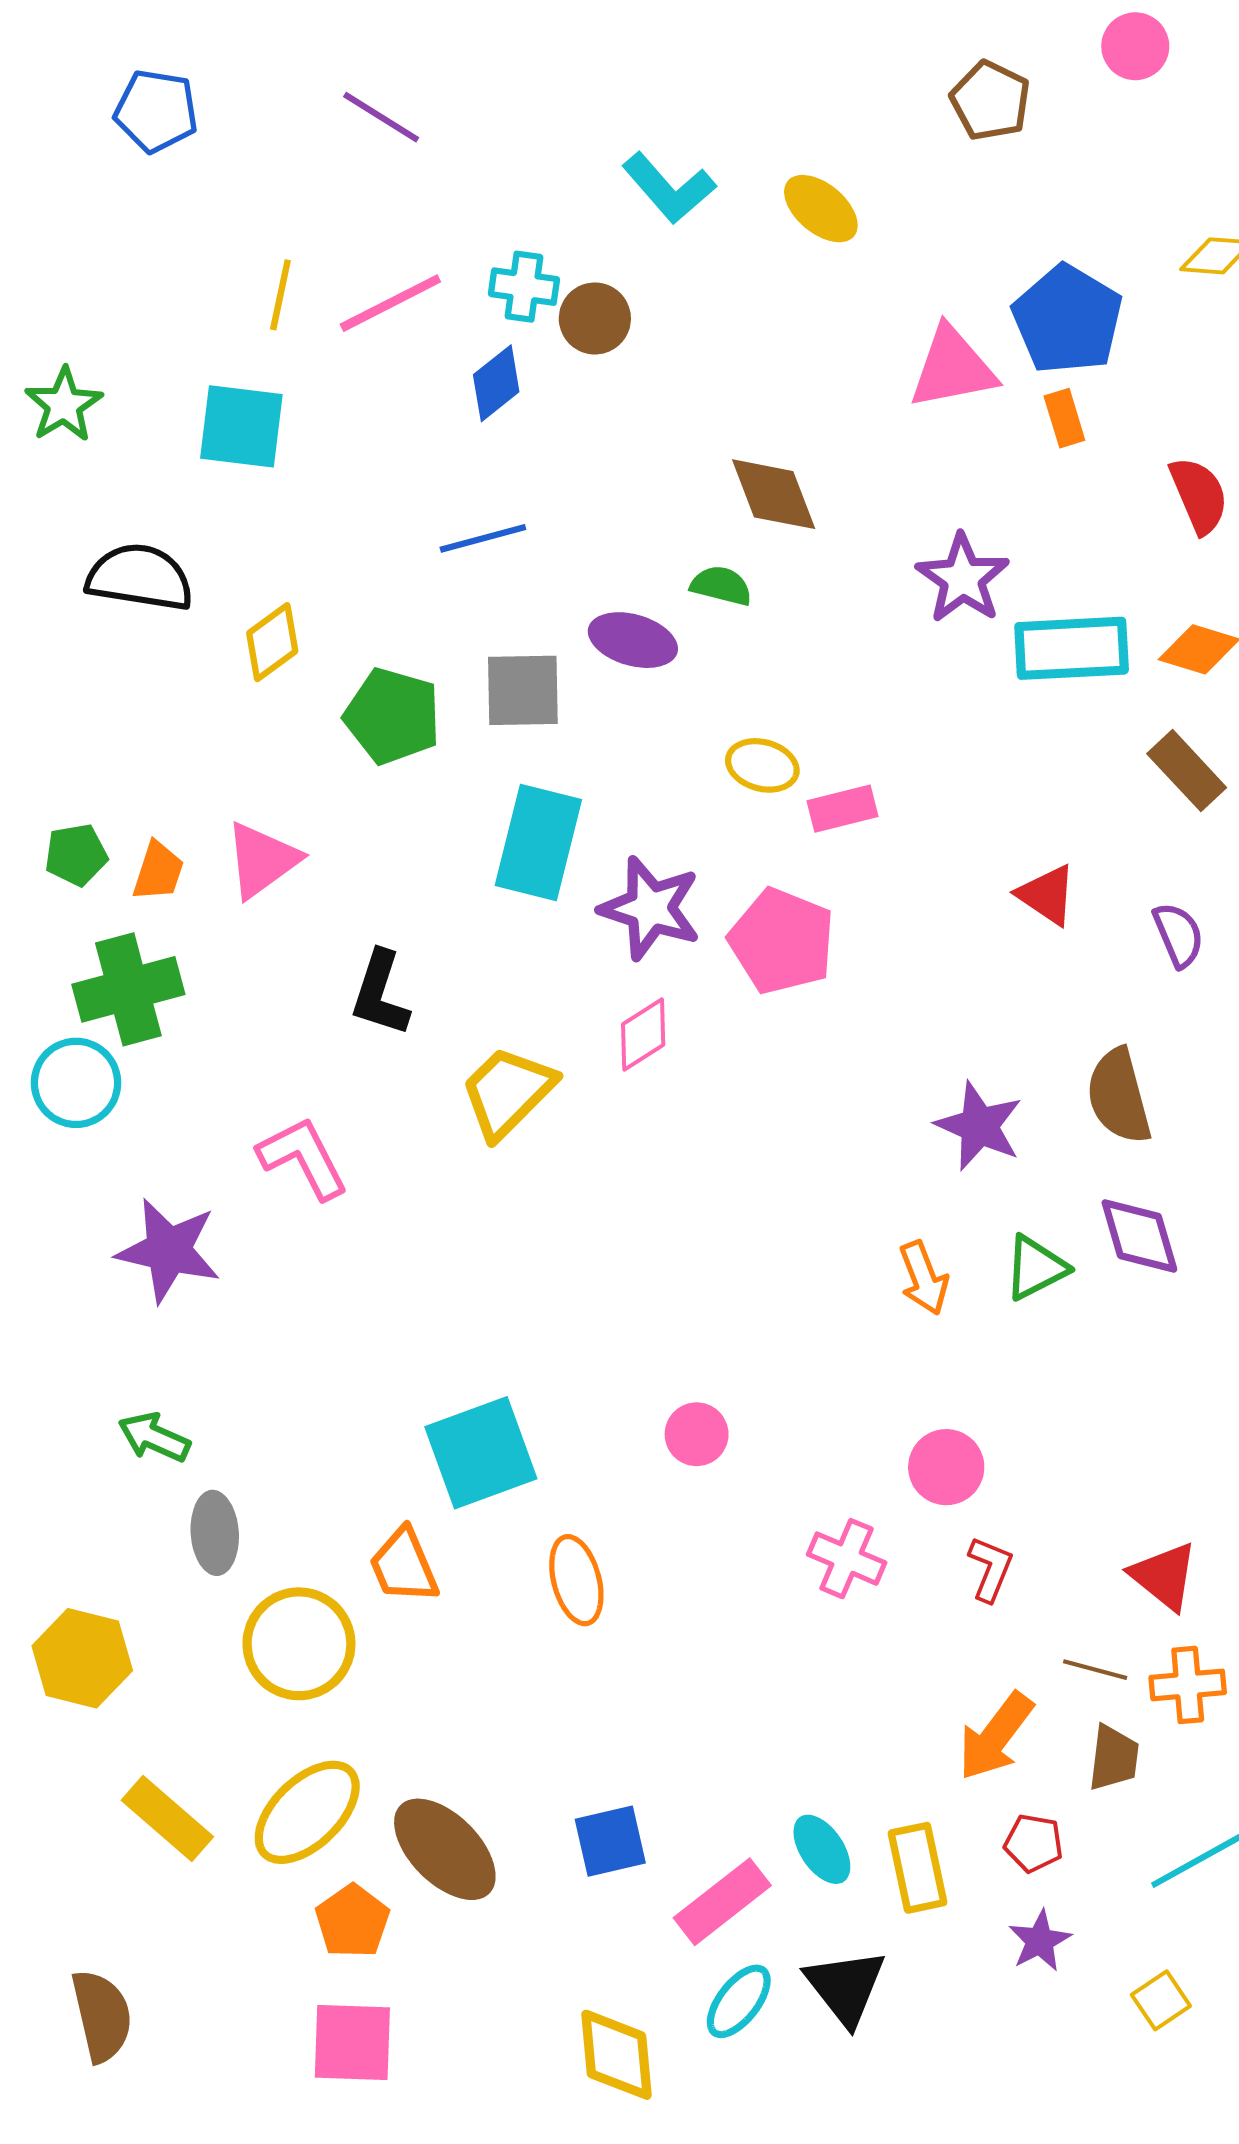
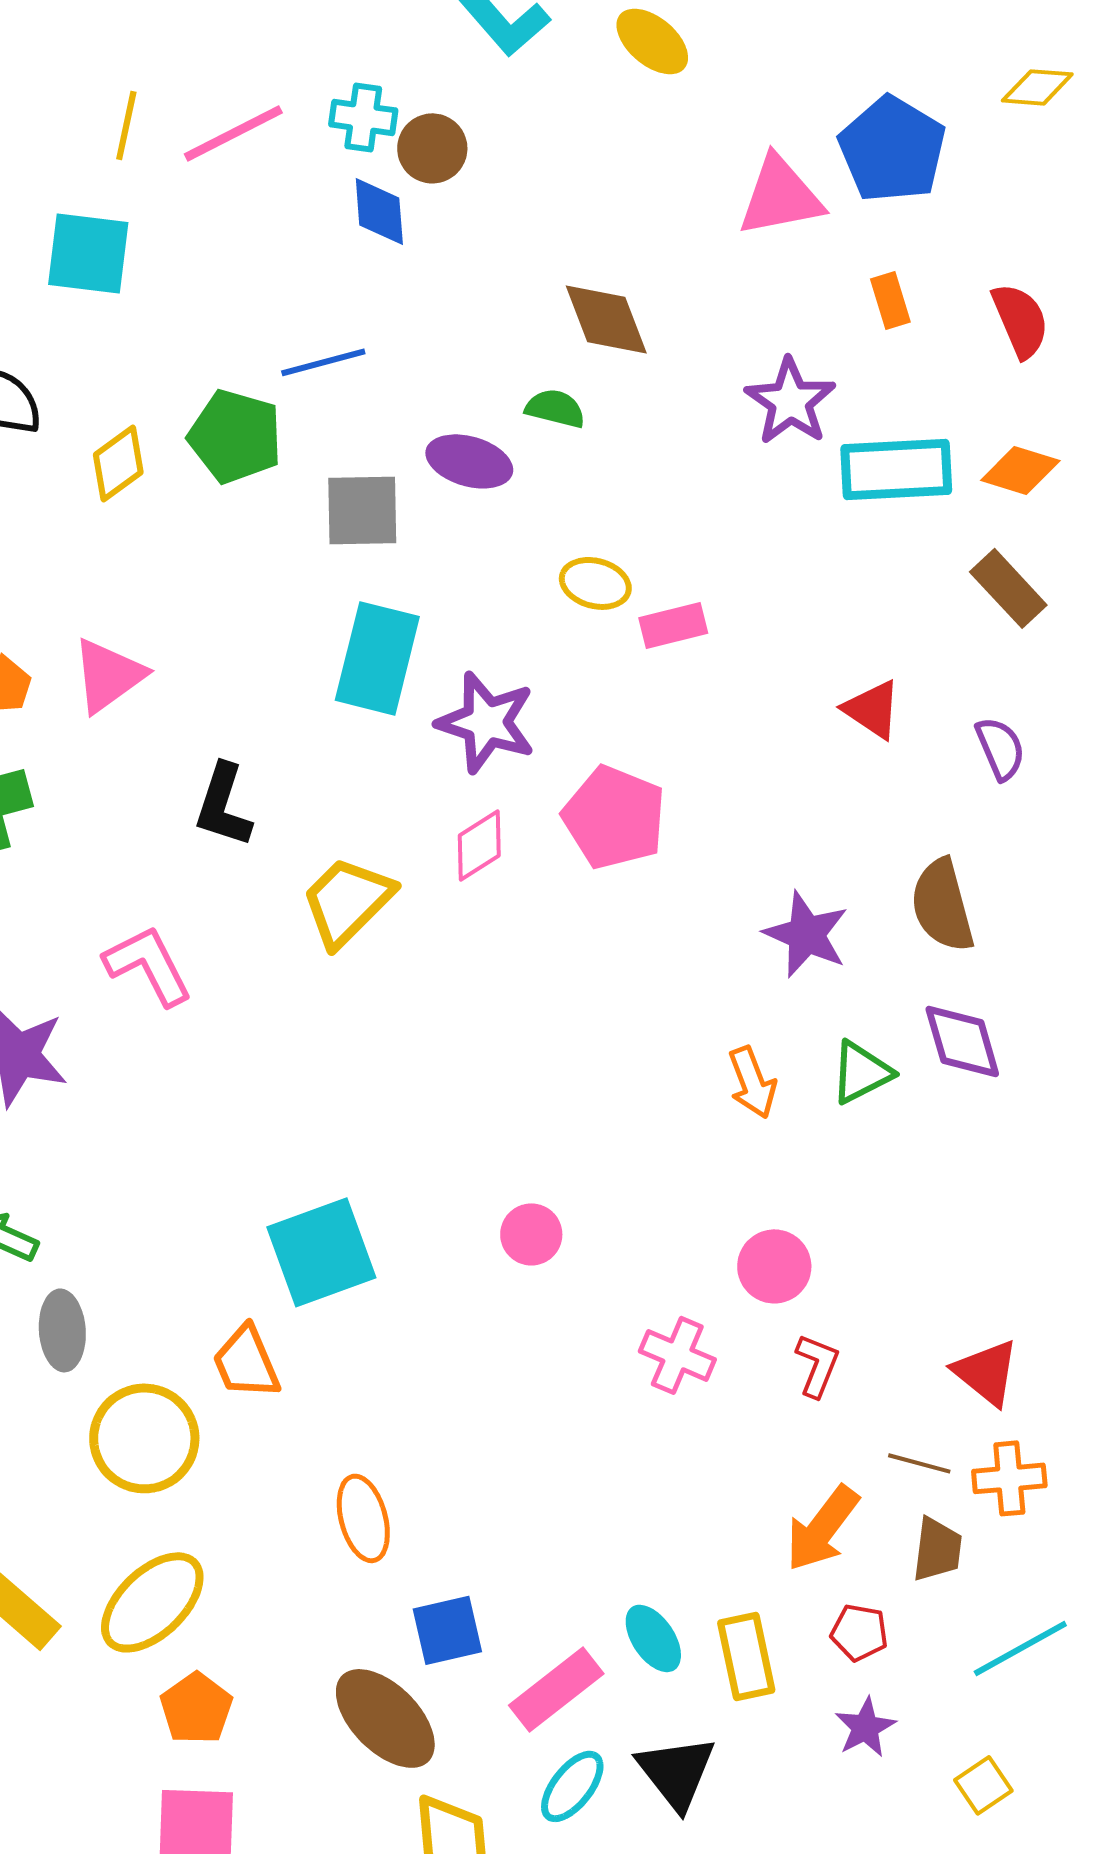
blue diamond: (496, 383) -> (379, 211), moved, turned -56
orange rectangle: (1064, 418) -> (890, 300), moved
green pentagon: (392, 716) -> (235, 436), moved
pink pentagon: (782, 941) -> (614, 817), moved
orange ellipse: (576, 1580) -> (363, 1518), moved
brown ellipse: (445, 1849) -> (385, 1718), moved

